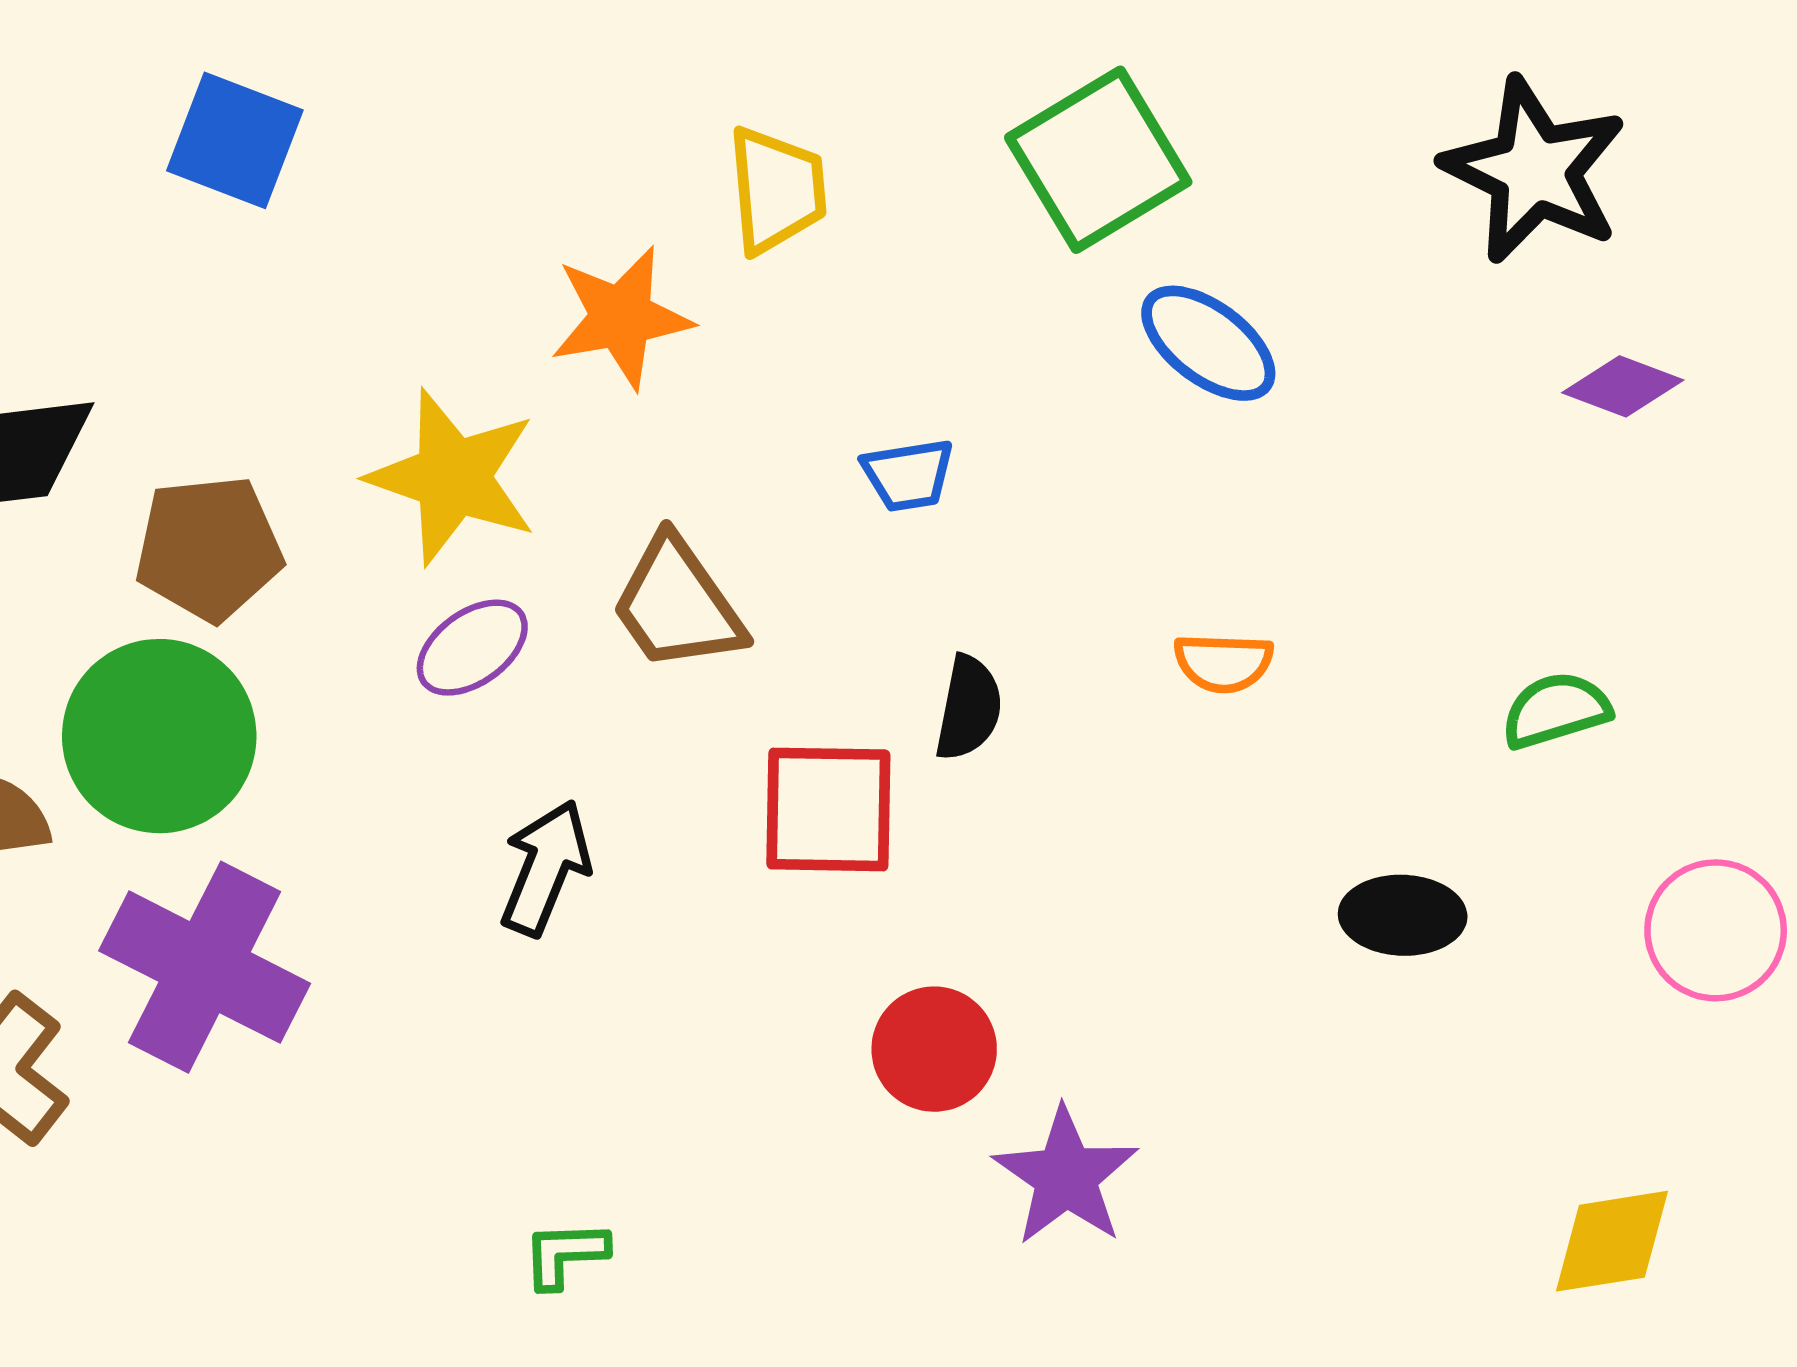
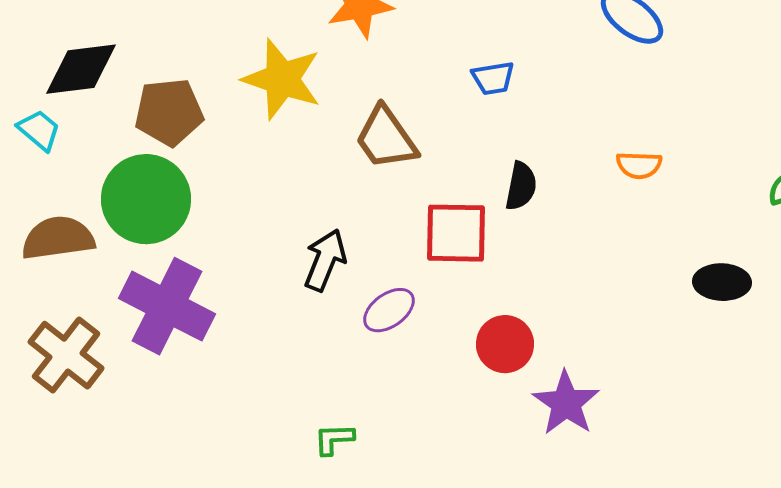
purple ellipse: (472, 648) -> (389, 310), moved

